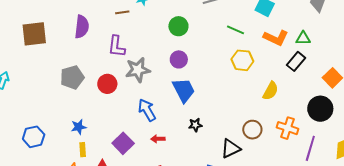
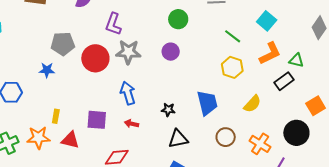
orange L-shape: (276, 38) -> (270, 53), turned -65
red circle: (107, 84) -> (95, 58), size x1.4
blue trapezoid: (184, 90) -> (207, 103), moved
black star: (195, 125) -> (168, 110), moved
blue star: (79, 127) -> (47, 70), moved
purple square: (123, 143) -> (97, 120), turned 35
black triangle: (231, 149) -> (178, 139), moved

